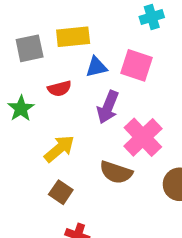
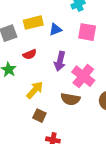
pink square: (136, 65) -> (87, 32), moved
blue triangle: (96, 67) -> (55, 29), moved

